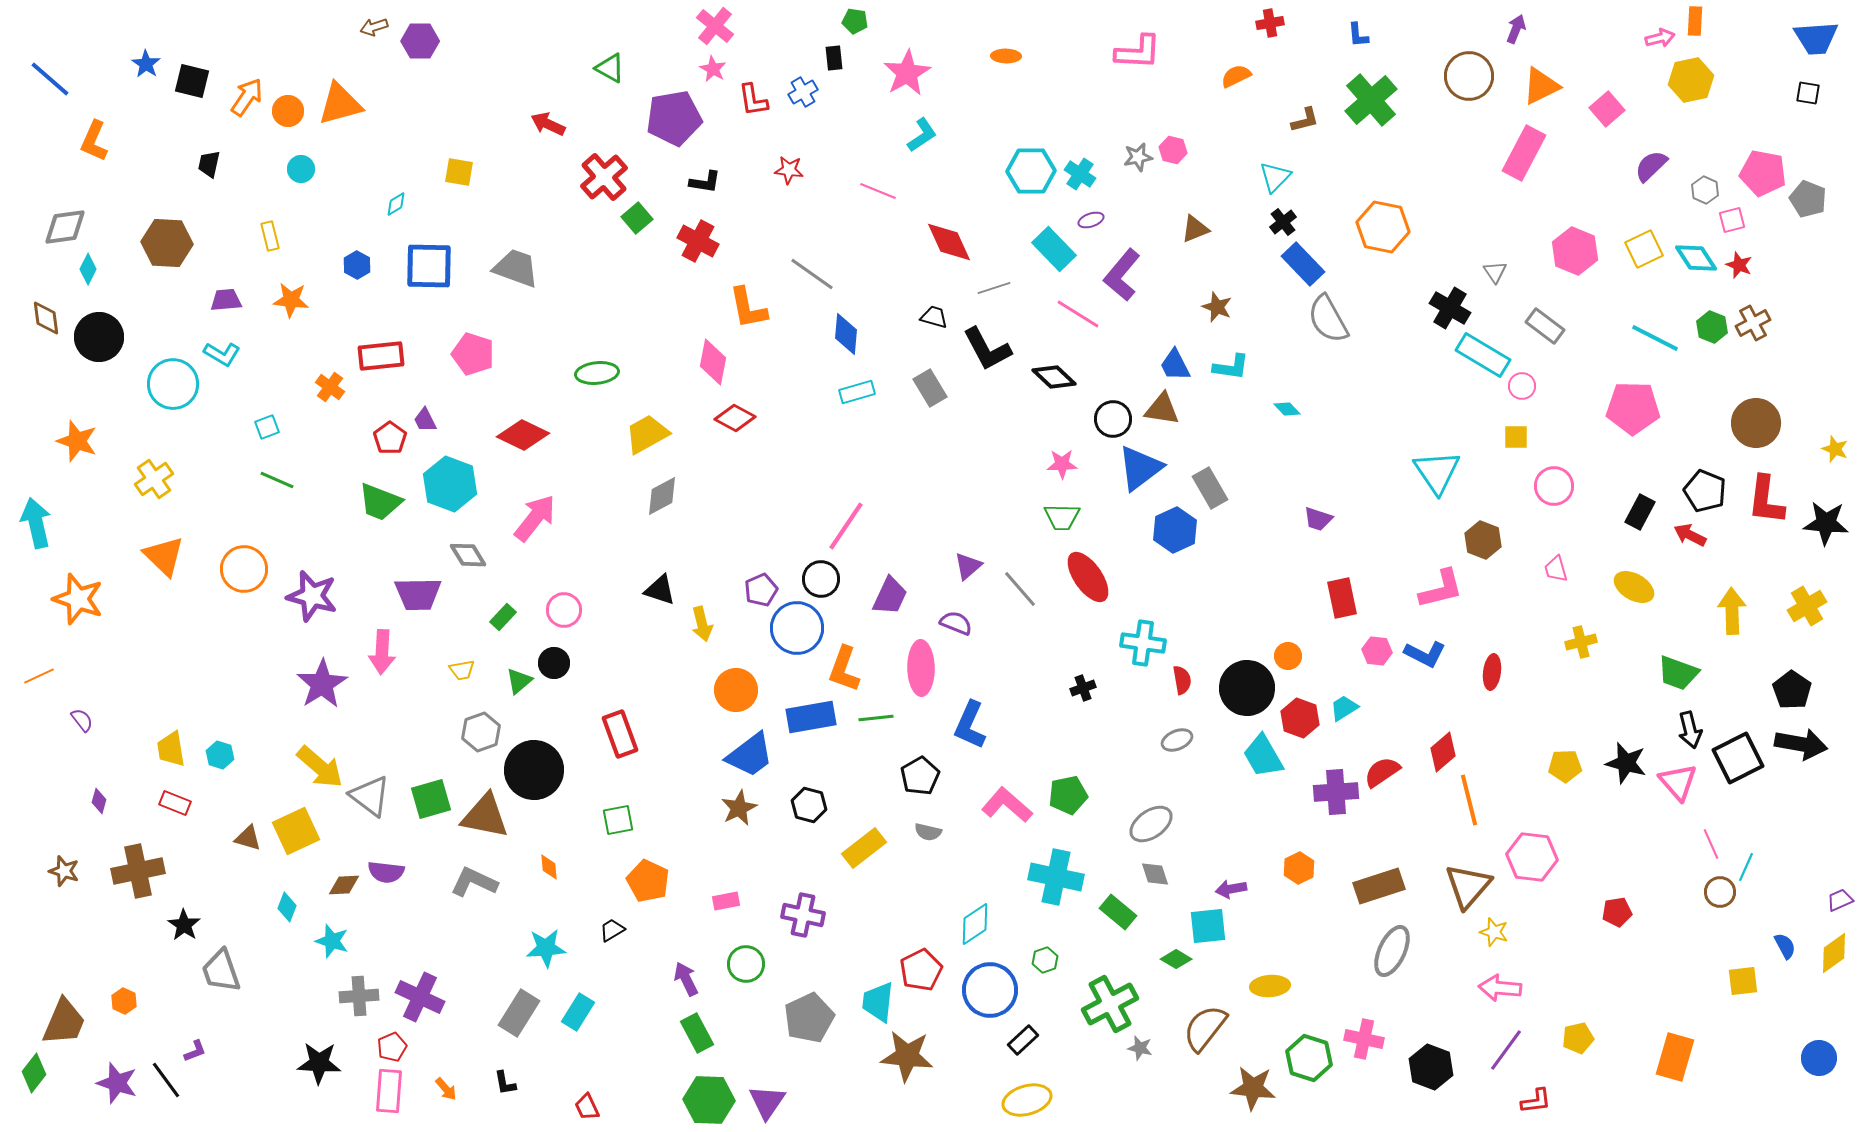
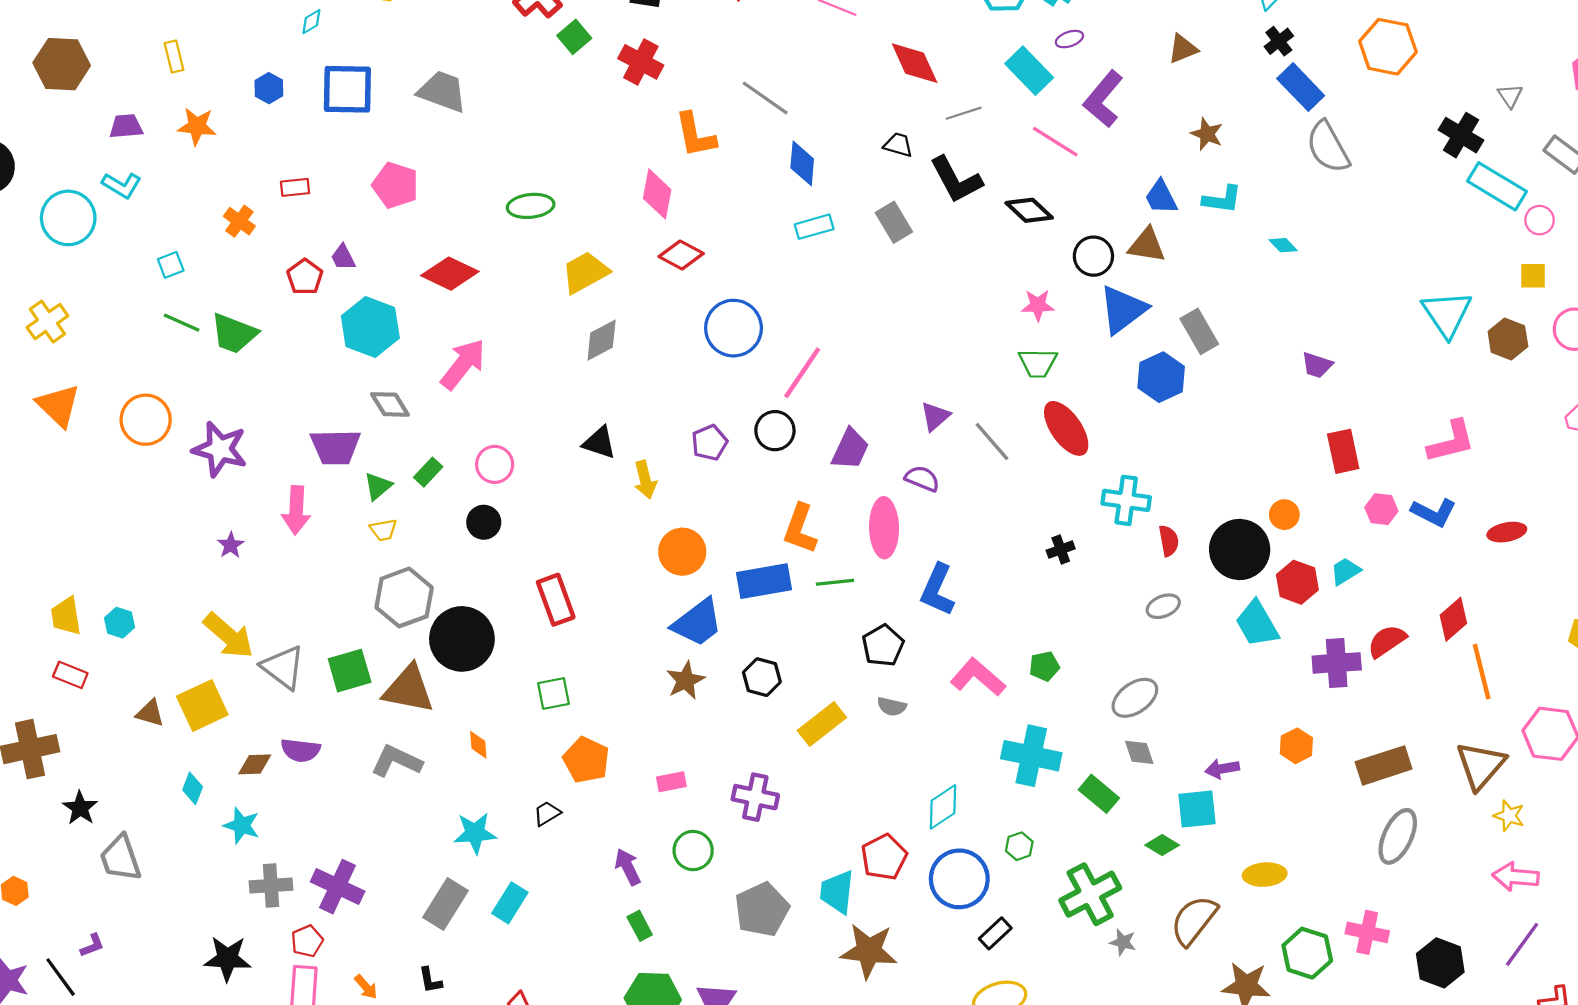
red rectangle: (381, 356) -> (295, 187), size x0.6
green trapezoid: (380, 502) -> (234, 334), moved
brown hexagon: (1483, 540) -> (1508, 339), moved
blue circle: (797, 628) -> (734, 328), moved
red ellipse: (1492, 672) -> (1507, 532), turned 72
green triangle: (519, 681) -> (378, 486), moved
purple star: (322, 684) -> (231, 545), size x0.5
gray hexagon: (481, 732) -> (404, 597), size x1.4
green pentagon: (1068, 795) -> (1044, 666), size x0.7
green rectangle: (697, 1033) -> (640, 926), size x0.7

